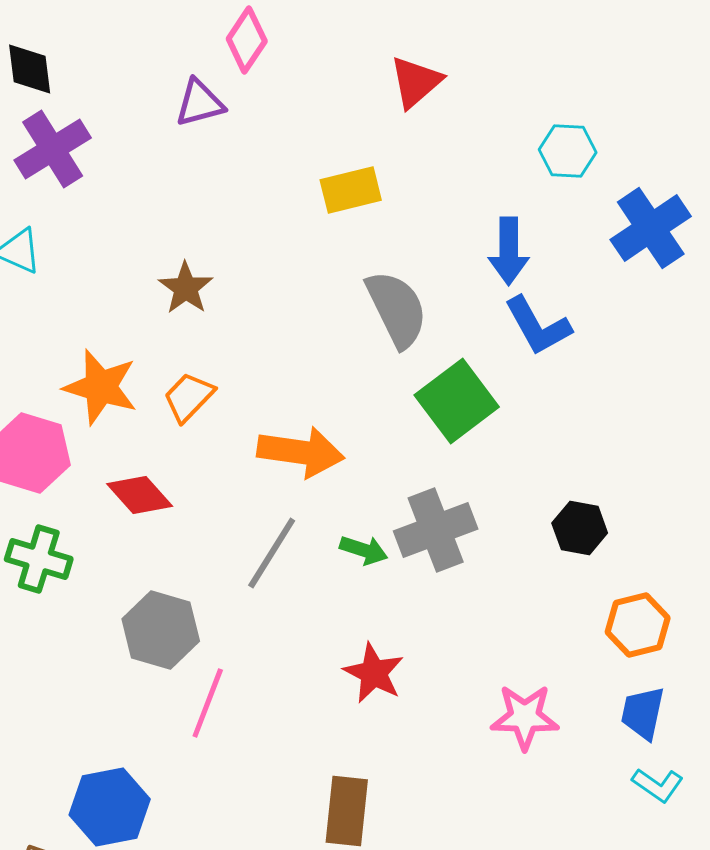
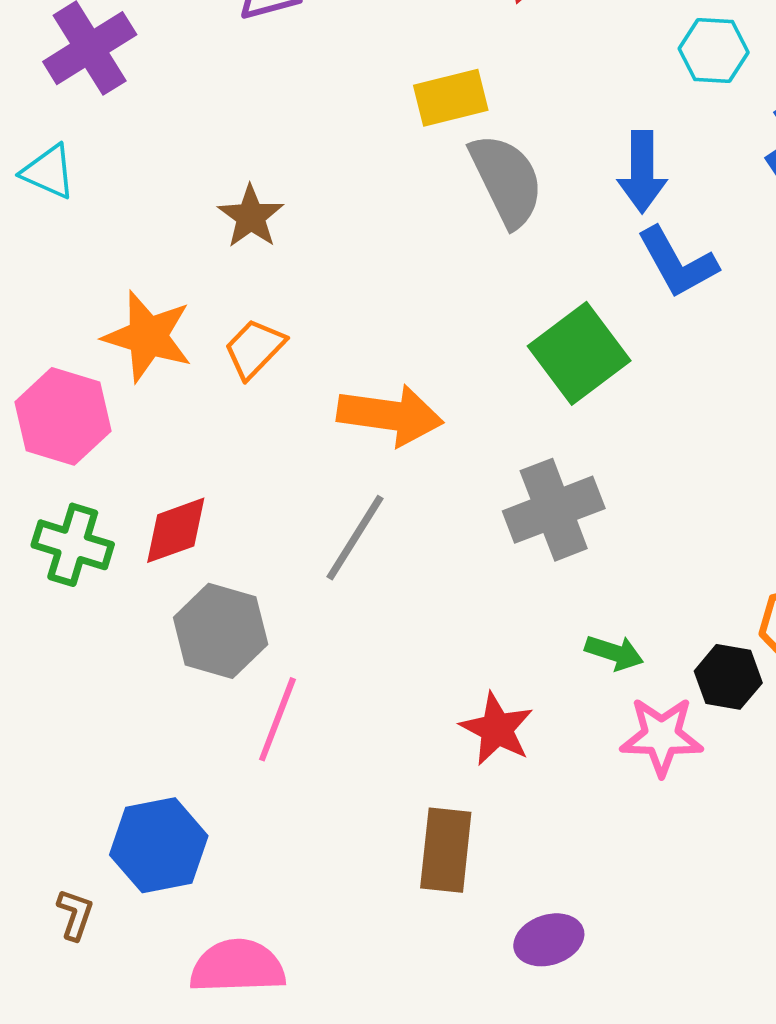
gray semicircle: (397, 309) -> (506, 180), moved
red diamond: (140, 495) -> (176, 530), moved, turned -68
black hexagon: (580, 528) -> (728, 677), moved
green arrow: (364, 550) -> (614, 653), moved
red star: (374, 673) -> (497, 729), moved

